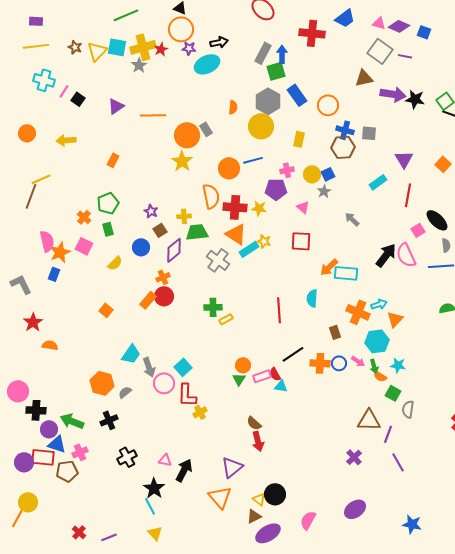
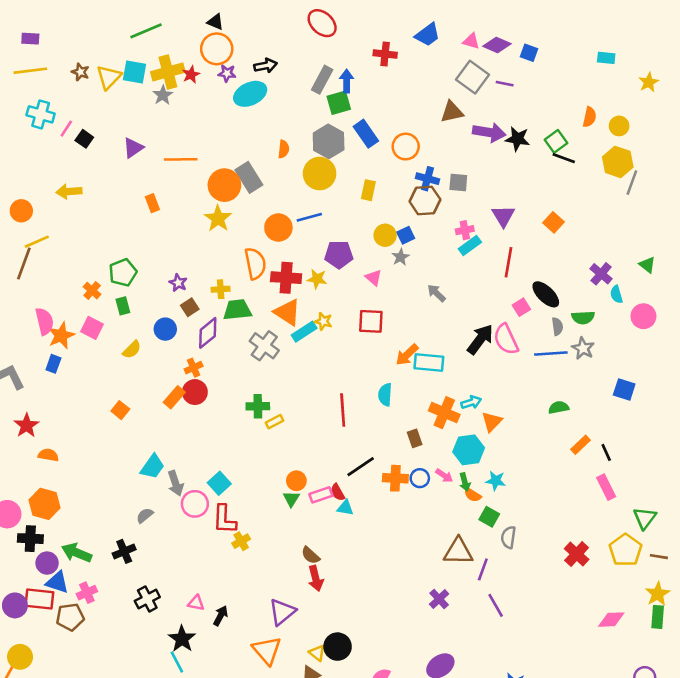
red cross: (312, 33) -> (385, 54), size x0.7
gray rectangle: (206, 129) -> (249, 177), size x1.6
orange circle: (27, 133) -> (21, 211), moved
orange rectangle: (113, 160) -> (152, 203), moved, turned -48
pink cross: (287, 170) -> (465, 230), moved
orange hexagon: (102, 383) -> (44, 504), moved
black arrow: (184, 470) -> (221, 616), size x0.7

